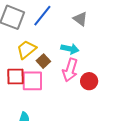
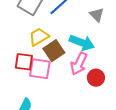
cyan arrow: (70, 49) -> (82, 43), size x1.4
brown square: (43, 61) -> (54, 51), size x1.5

